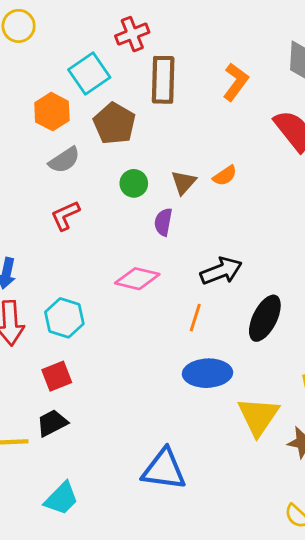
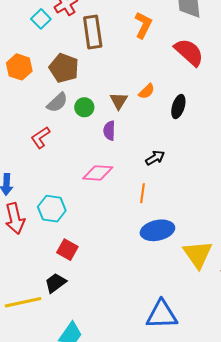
cyan square: (89, 73) -> (41, 19), moved, size x0.7
gray semicircle: (64, 160) -> (57, 102), moved
black arrow: (221, 271) -> (155, 158), size x0.7
black ellipse: (265, 318) -> (178, 107), moved, size x0.7
red square: (57, 376) -> (67, 250), moved, turned -30
blue triangle: (164, 469) -> (162, 315), moved

